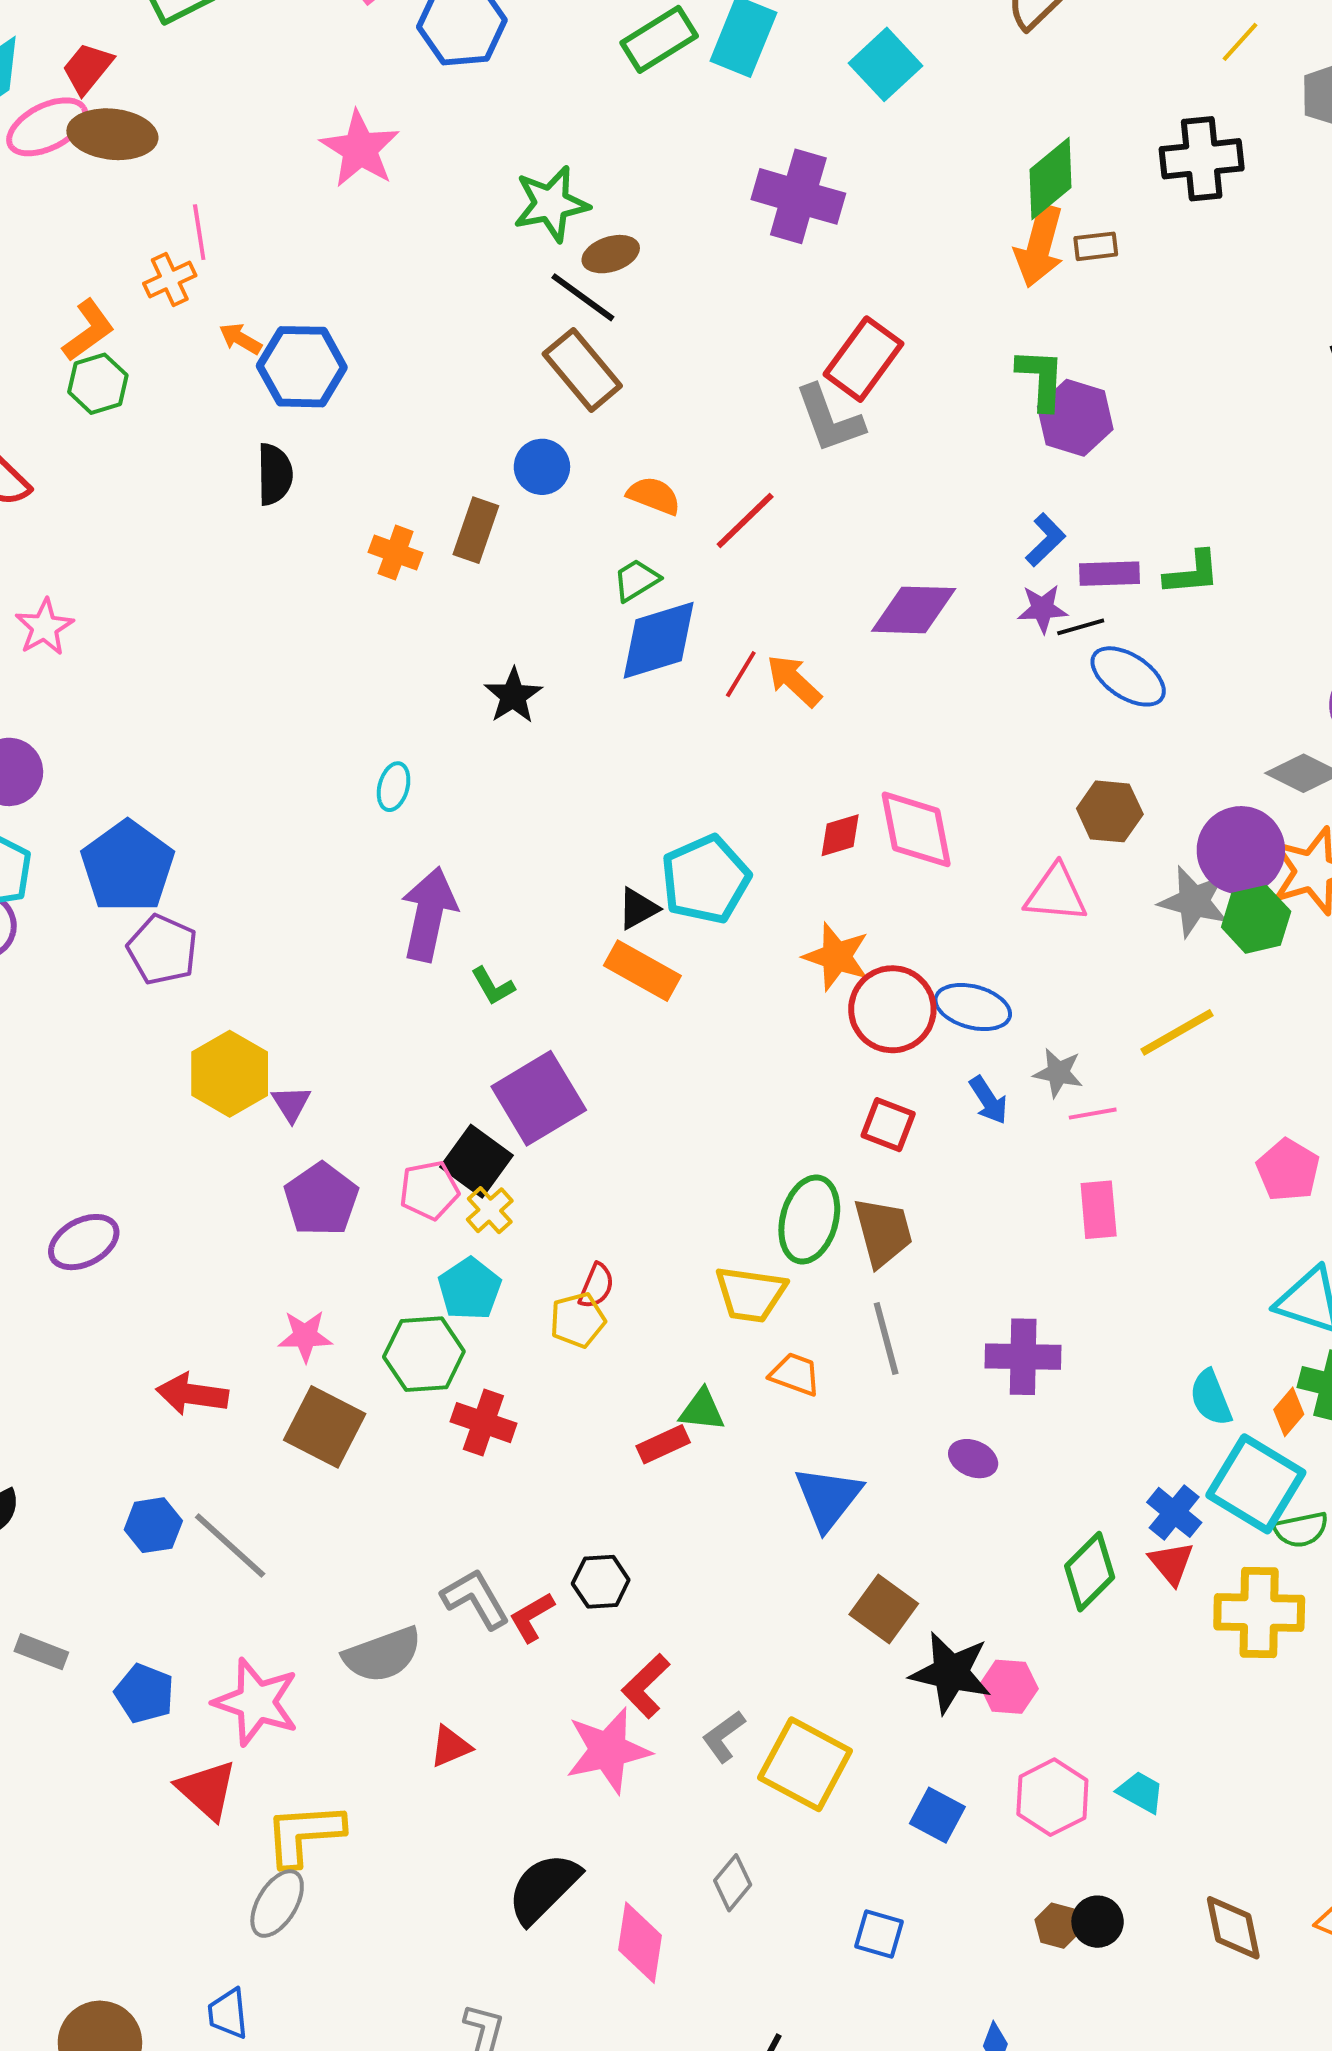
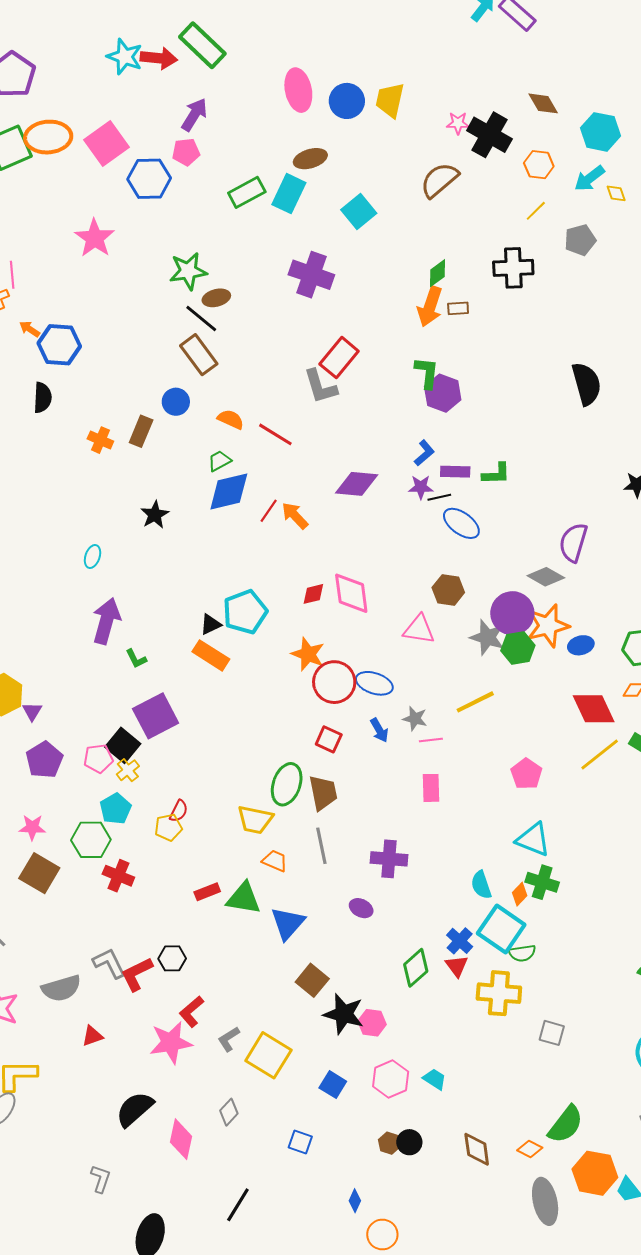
green diamond: (1050, 178) -> (437, 273), size x0.7
red line: (745, 520) -> (275, 434), turned 72
green triangle: (702, 1410) -> (244, 898), moved, size x1.5
red L-shape: (532, 1617) -> (137, 974), size x1.4

